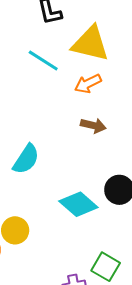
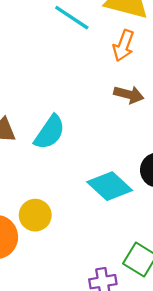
orange arrow: (88, 84) -> (123, 46), turned -44

